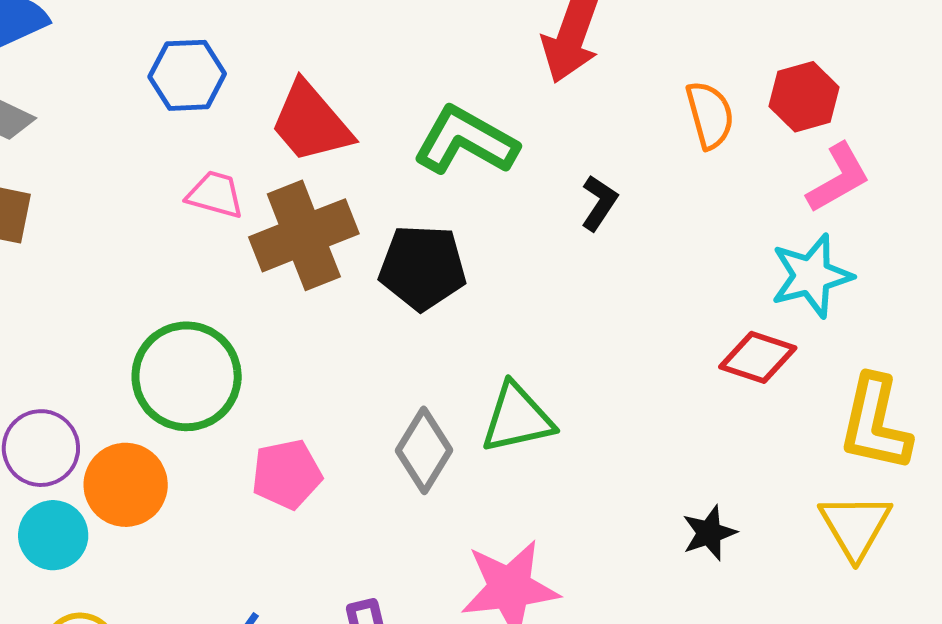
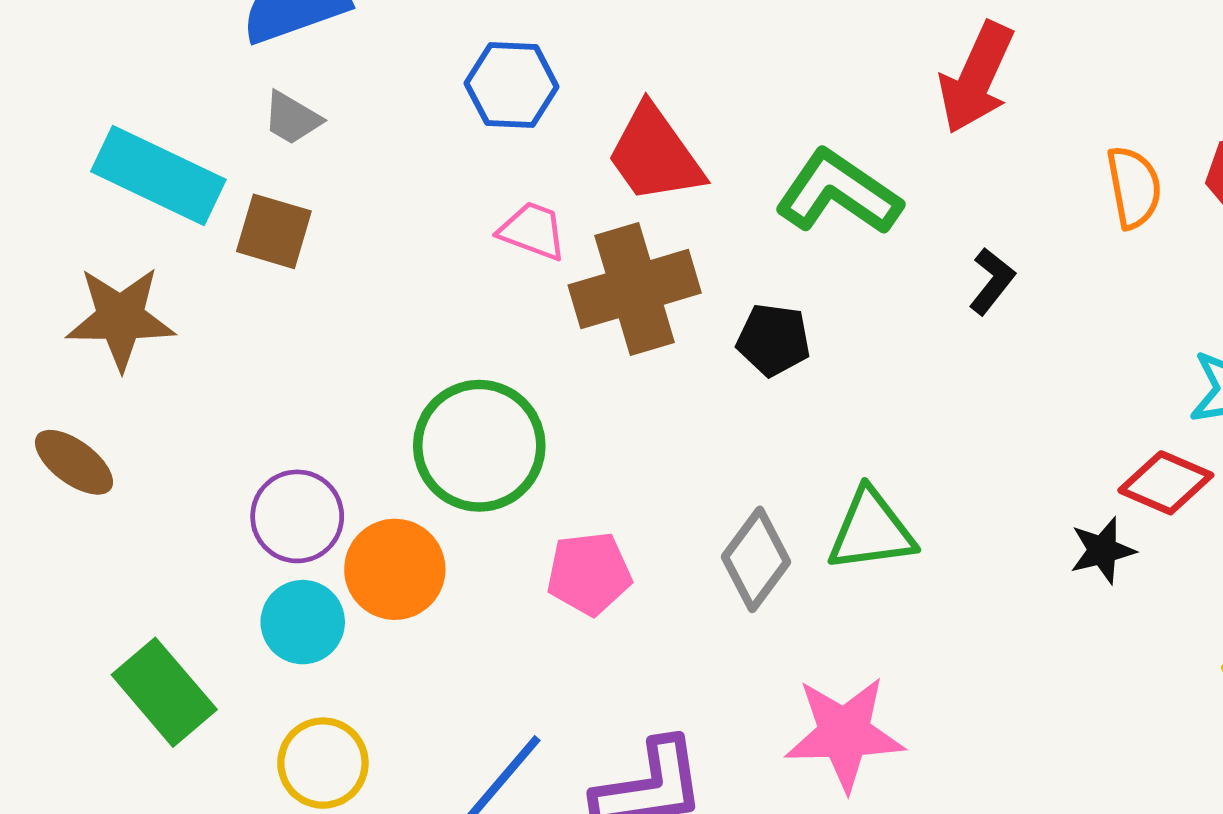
black pentagon: (423, 267) -> (773, 340), size x0.7
black star: (709, 533) -> (1102, 550), moved

